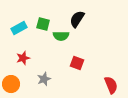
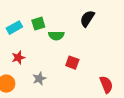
black semicircle: (77, 19) -> (87, 19), moved
green square: (43, 24) -> (38, 24), turned -32

